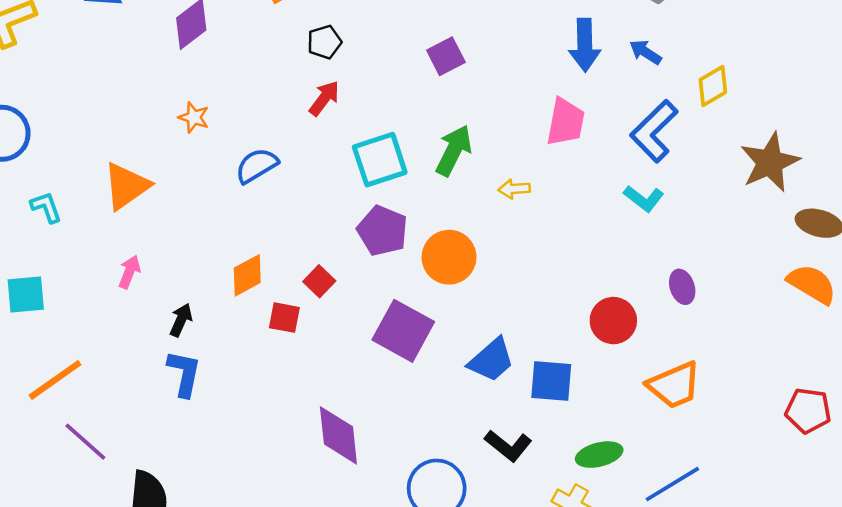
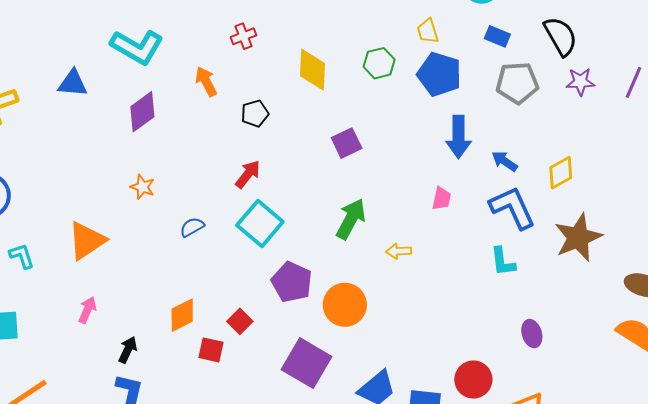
black pentagon: (324, 42) -> (255, 113), moved
blue arrow: (645, 52) -> (505, 161), moved
pink trapezoid: (566, 122) -> (441, 198), size x0.6
blue L-shape: (654, 131) -> (512, 208), turned 108
cyan square: (380, 160) -> (260, 223), moved, turned -33
brown star: (770, 162) -> (578, 237), moved
blue semicircle: (257, 166) -> (192, 227), size x0.7
cyan L-shape: (644, 198) -> (503, 262), turned 44
red circle: (613, 321) -> (473, 379), moved

